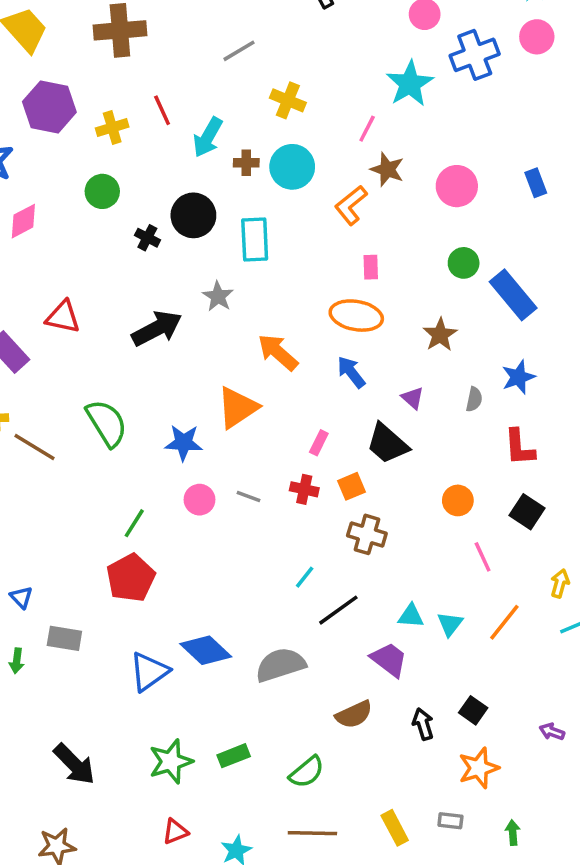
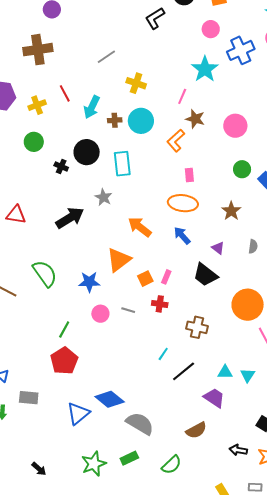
orange square: (351, 486) -> (145, 279), moved
orange circle: (458, 500) -> (248, 305), size x1.8
gray semicircle: (280, 665) -> (140, 424), moved, turned 52
black arrow: (423, 724) -> (238, 450), moved, turned -60
black arrow: (74, 764) -> (39, 469), size x0.6

